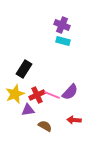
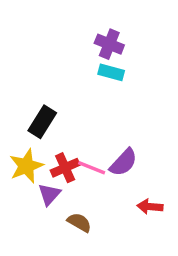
purple triangle: (28, 110) -> (49, 194), turned -40
red arrow: (74, 120) -> (150, 207), moved

